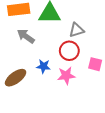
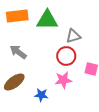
gray arrow: (26, 36) -> (18, 52), moved
blue star: (43, 66) -> (41, 95), moved

